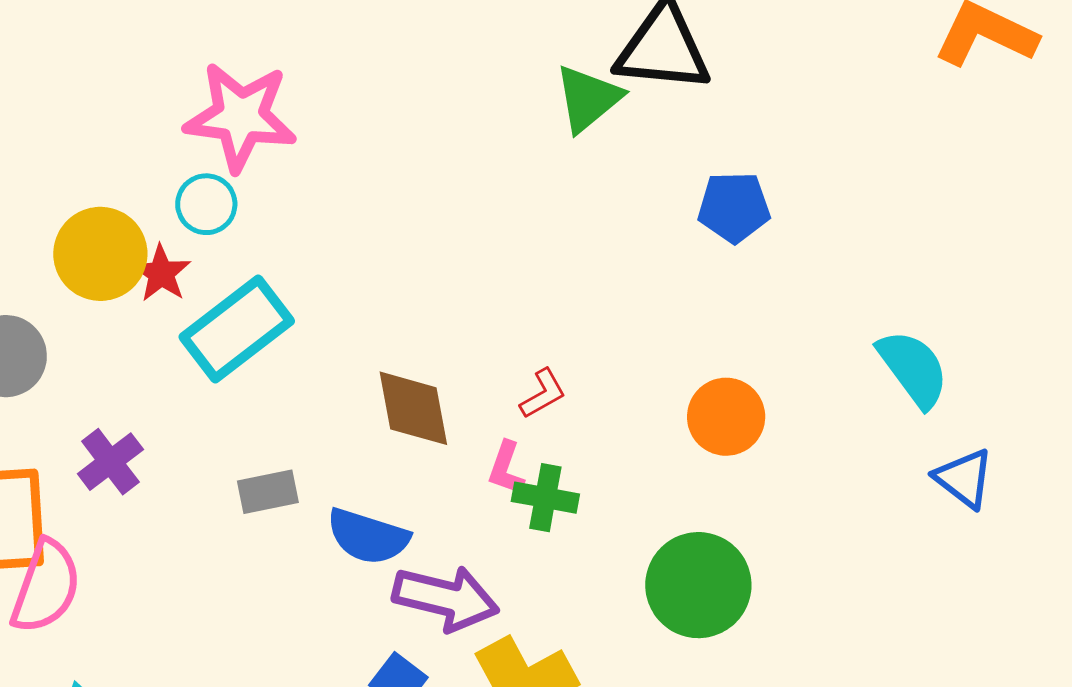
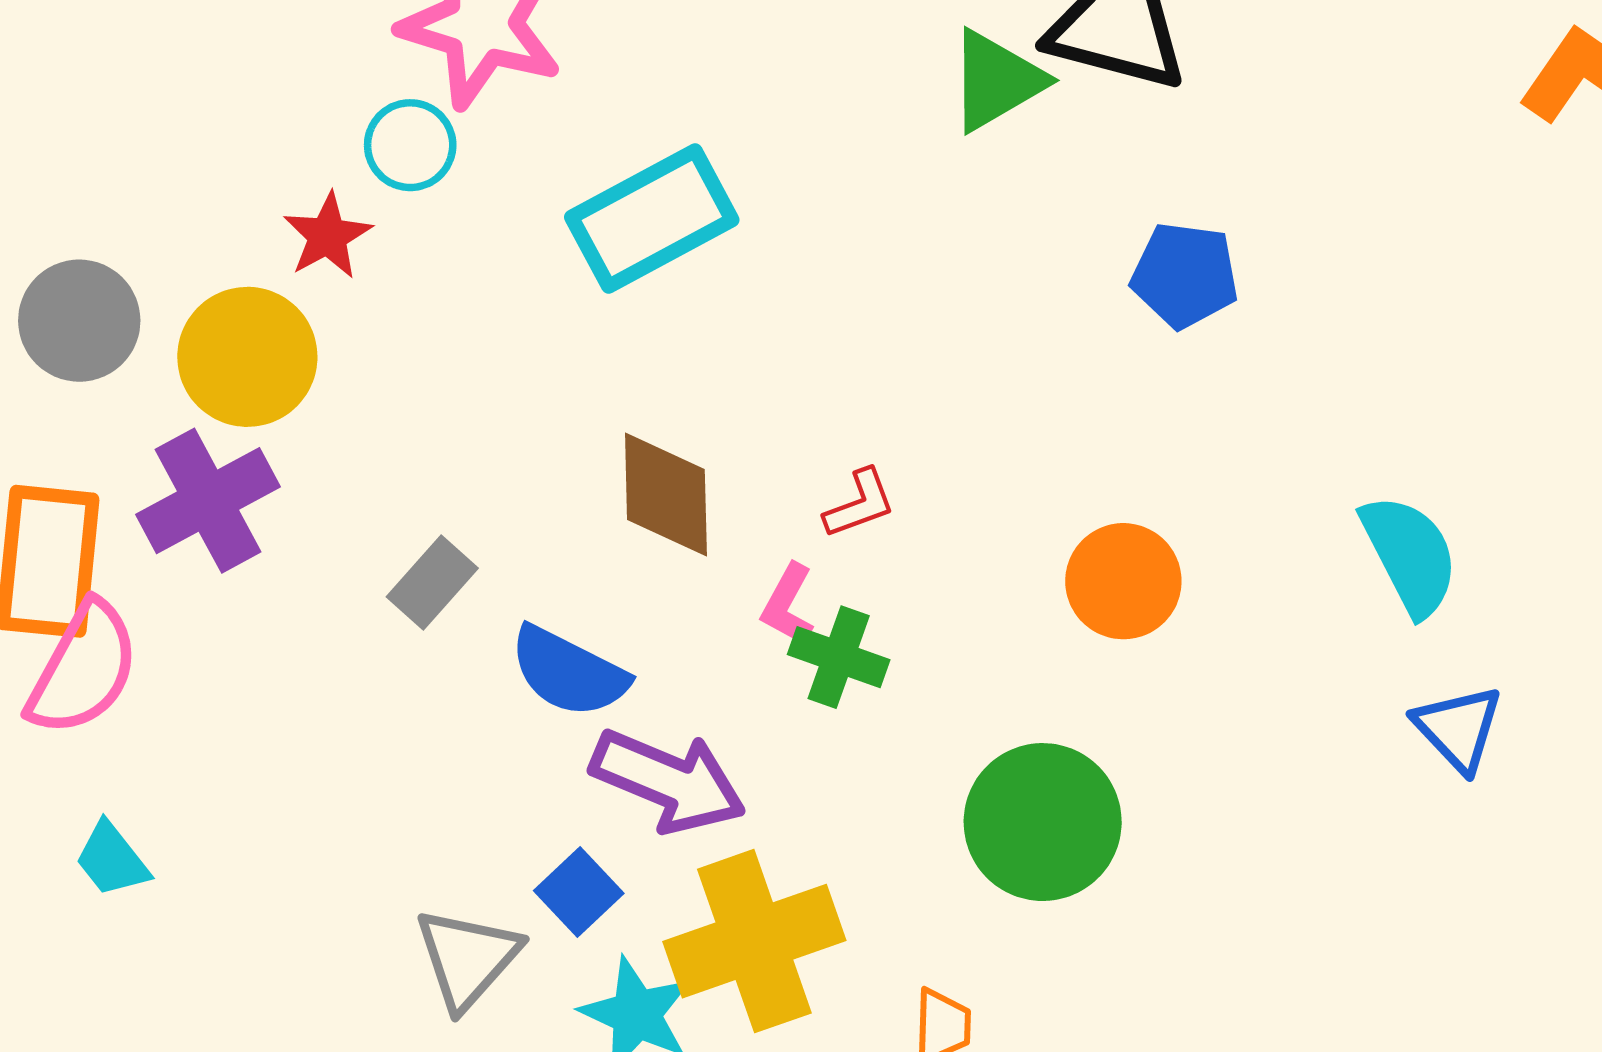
yellow circle: (100, 254) -> (247, 357), moved
cyan rectangle: (237, 329) -> (652, 219), moved
purple cross: (110, 462) -> (208, 501), size x1.4
gray rectangle: (268, 492) -> (432, 582), turned -46

